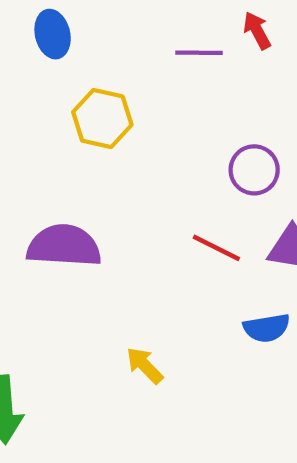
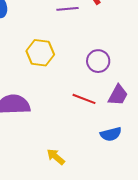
yellow hexagon: (102, 118) -> (40, 53), moved

